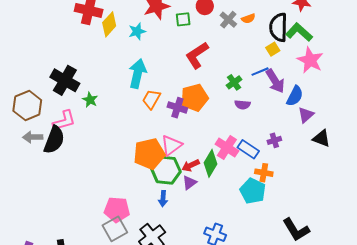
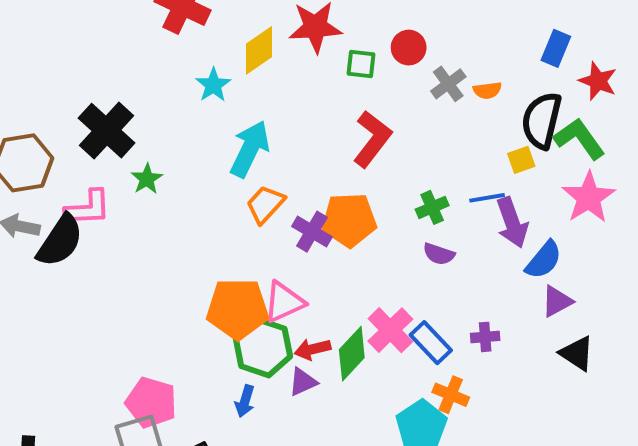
yellow diamond: (109, 24) -> (259, 50), moved
cyan star: (137, 31) -> (213, 85), moved, turned -30
red L-shape: (197, 55) -> (372, 139), turned 148

